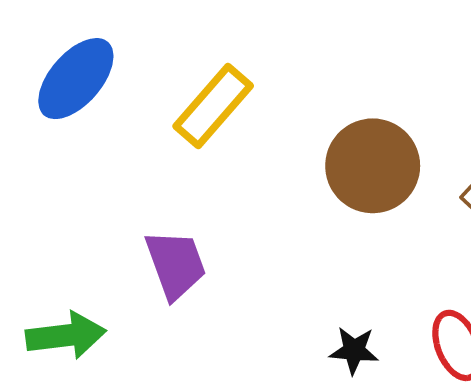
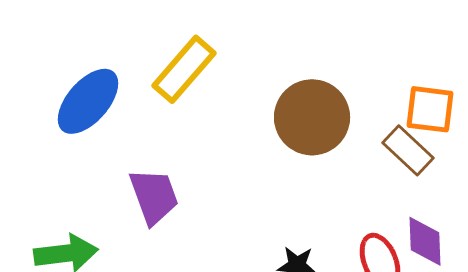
blue ellipse: (76, 79) -> (88, 101), moved

